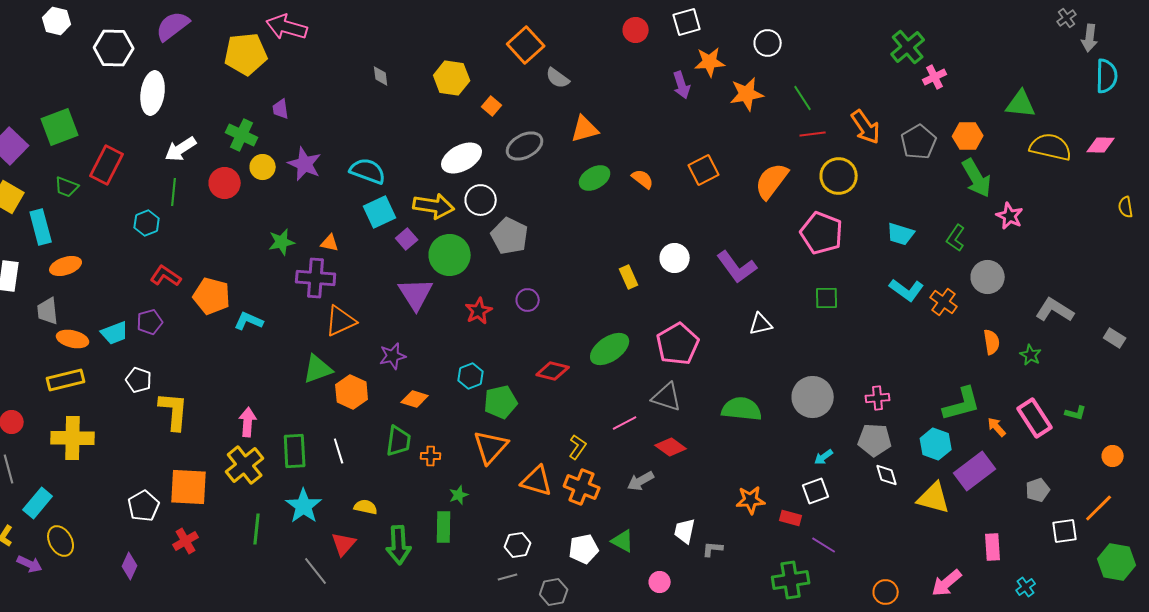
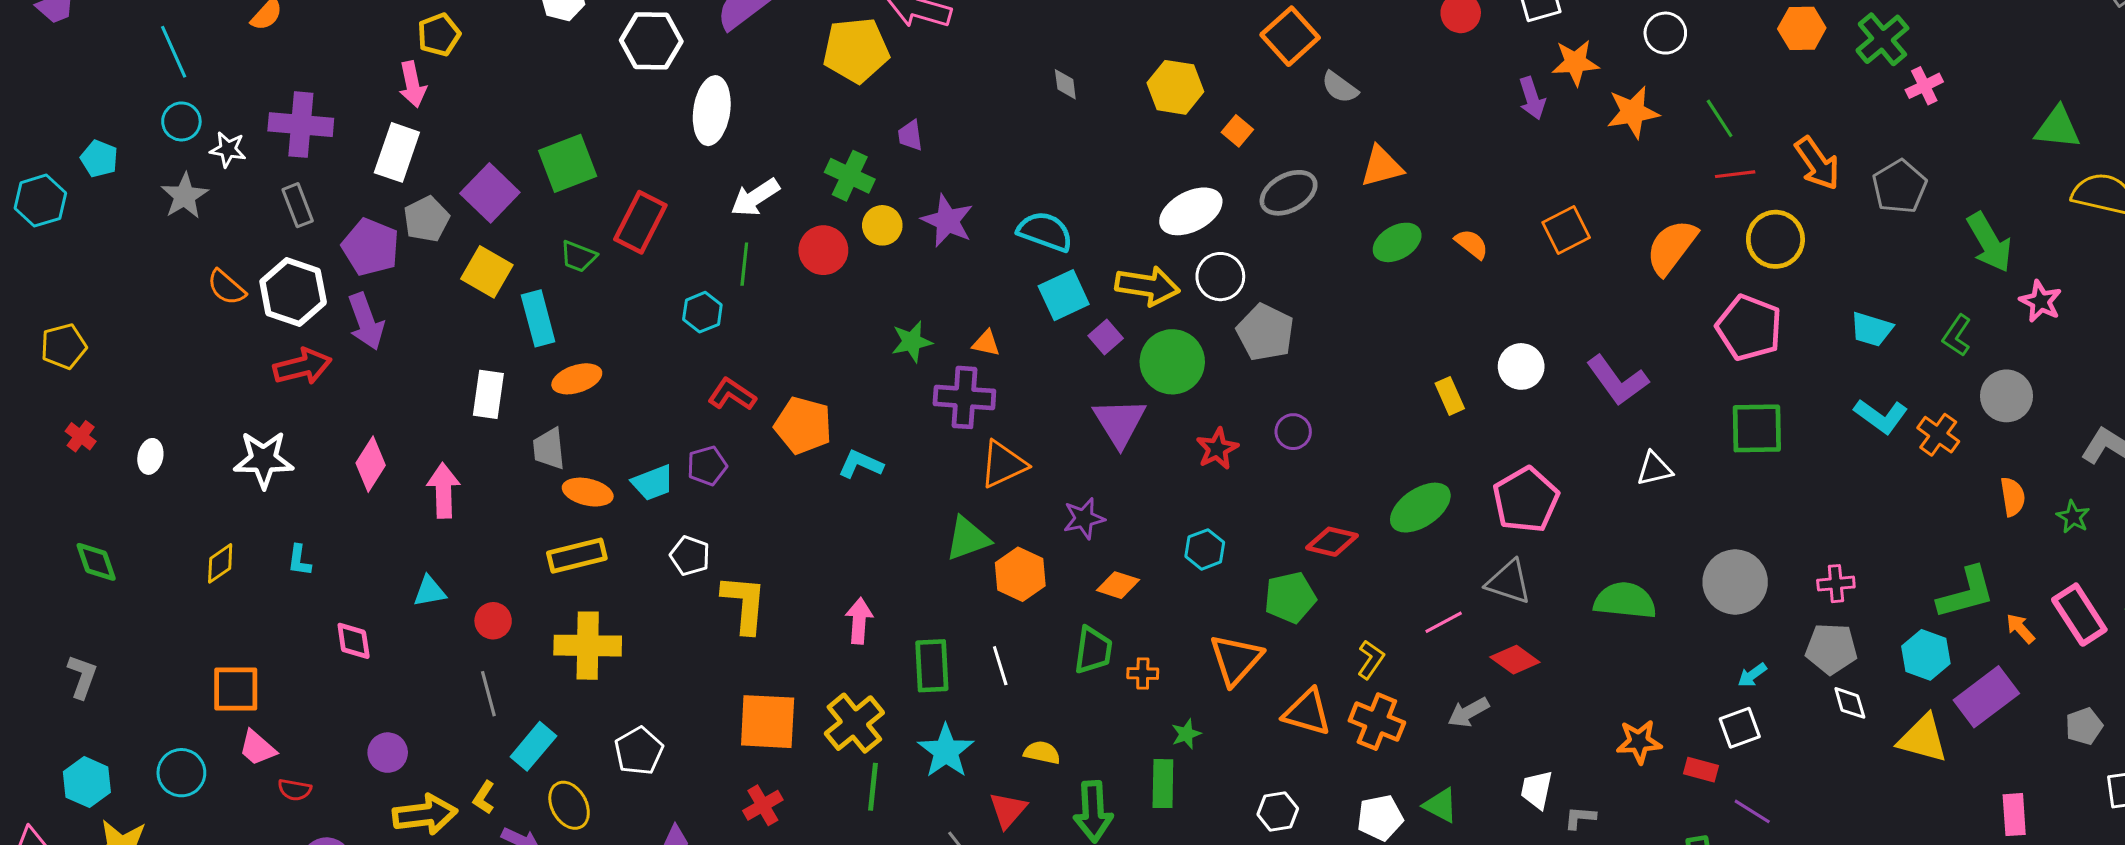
orange hexagon: (968, 136) -> (1802, 28), moved
green square: (827, 298) -> (1757, 428), size x1.5
green pentagon: (501, 402) -> (1290, 598), moved
yellow cross: (245, 465) -> (854, 723), moved
white pentagon: (144, 506) -> (639, 751), moved

